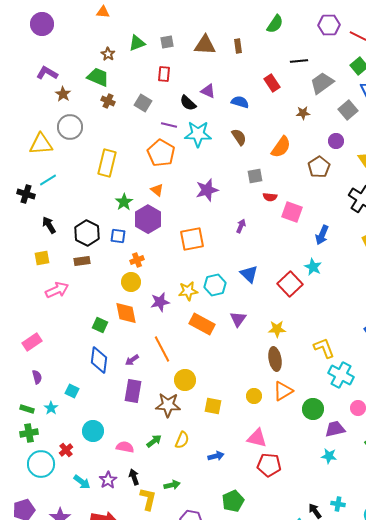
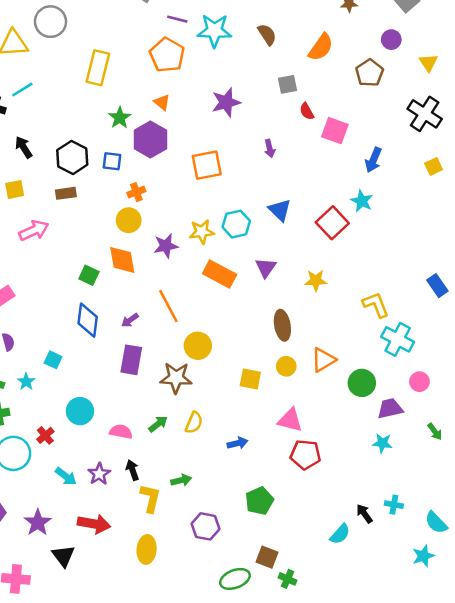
red semicircle: (270, 197) -> (307, 111), turned 56
purple arrow: (241, 226) -> (270, 148), turned 144
brown ellipse: (275, 359) -> (282, 325), moved
yellow square: (213, 406) -> (250, 379), moved

